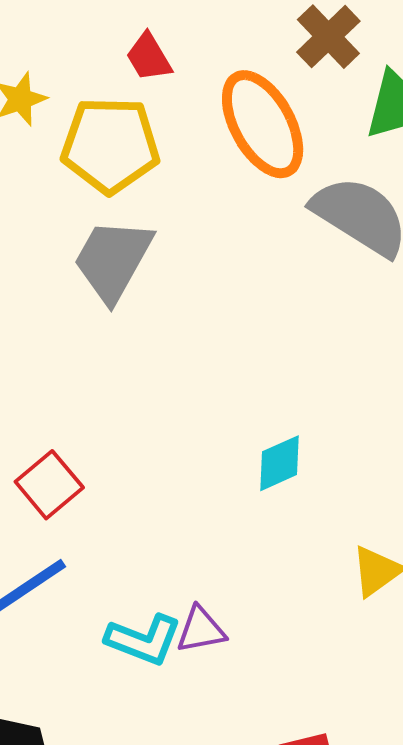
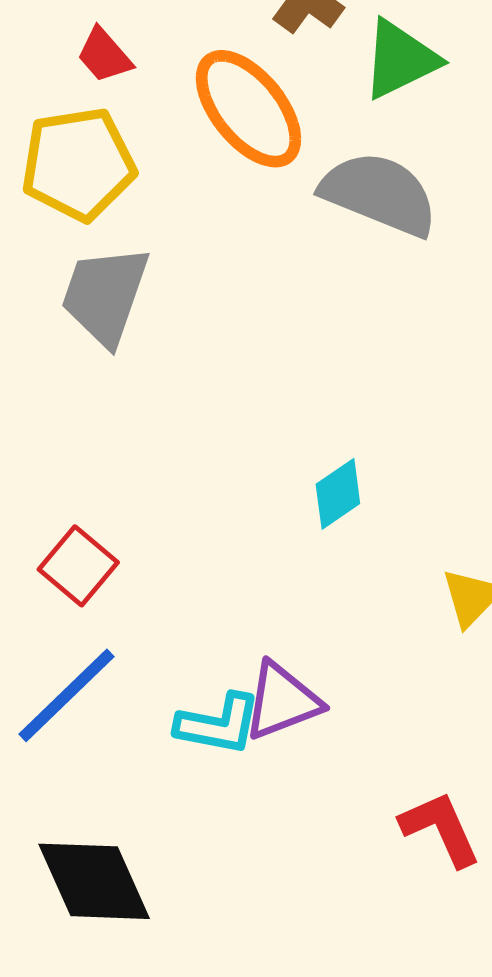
purple triangle: (201, 630) -> (282, 701), size x1.4

